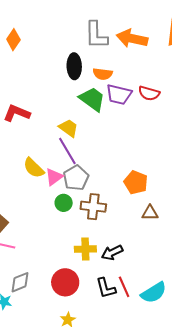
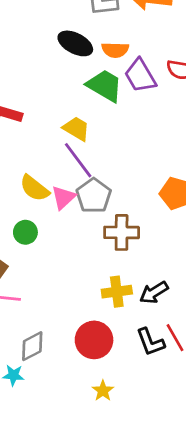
black ellipse: (74, 66) -> (75, 43), turned -55
purple trapezoid: (119, 94) -> (140, 76), turned 52
green circle: (64, 203) -> (25, 232), moved

